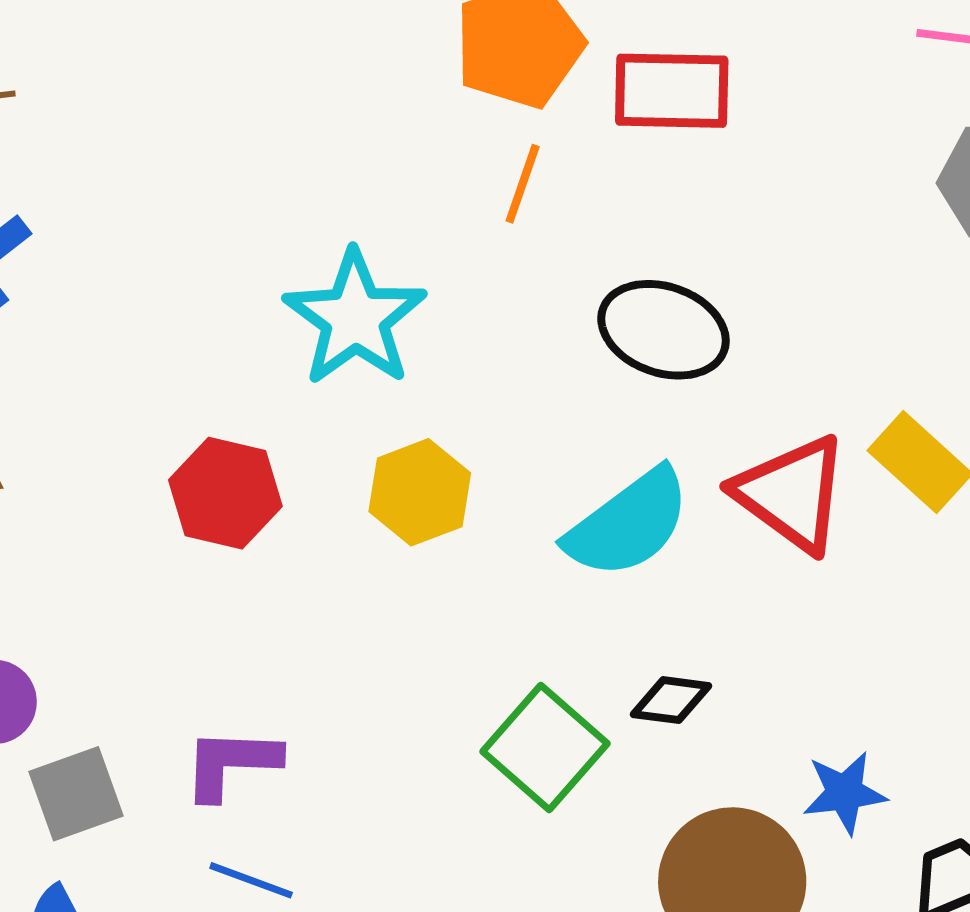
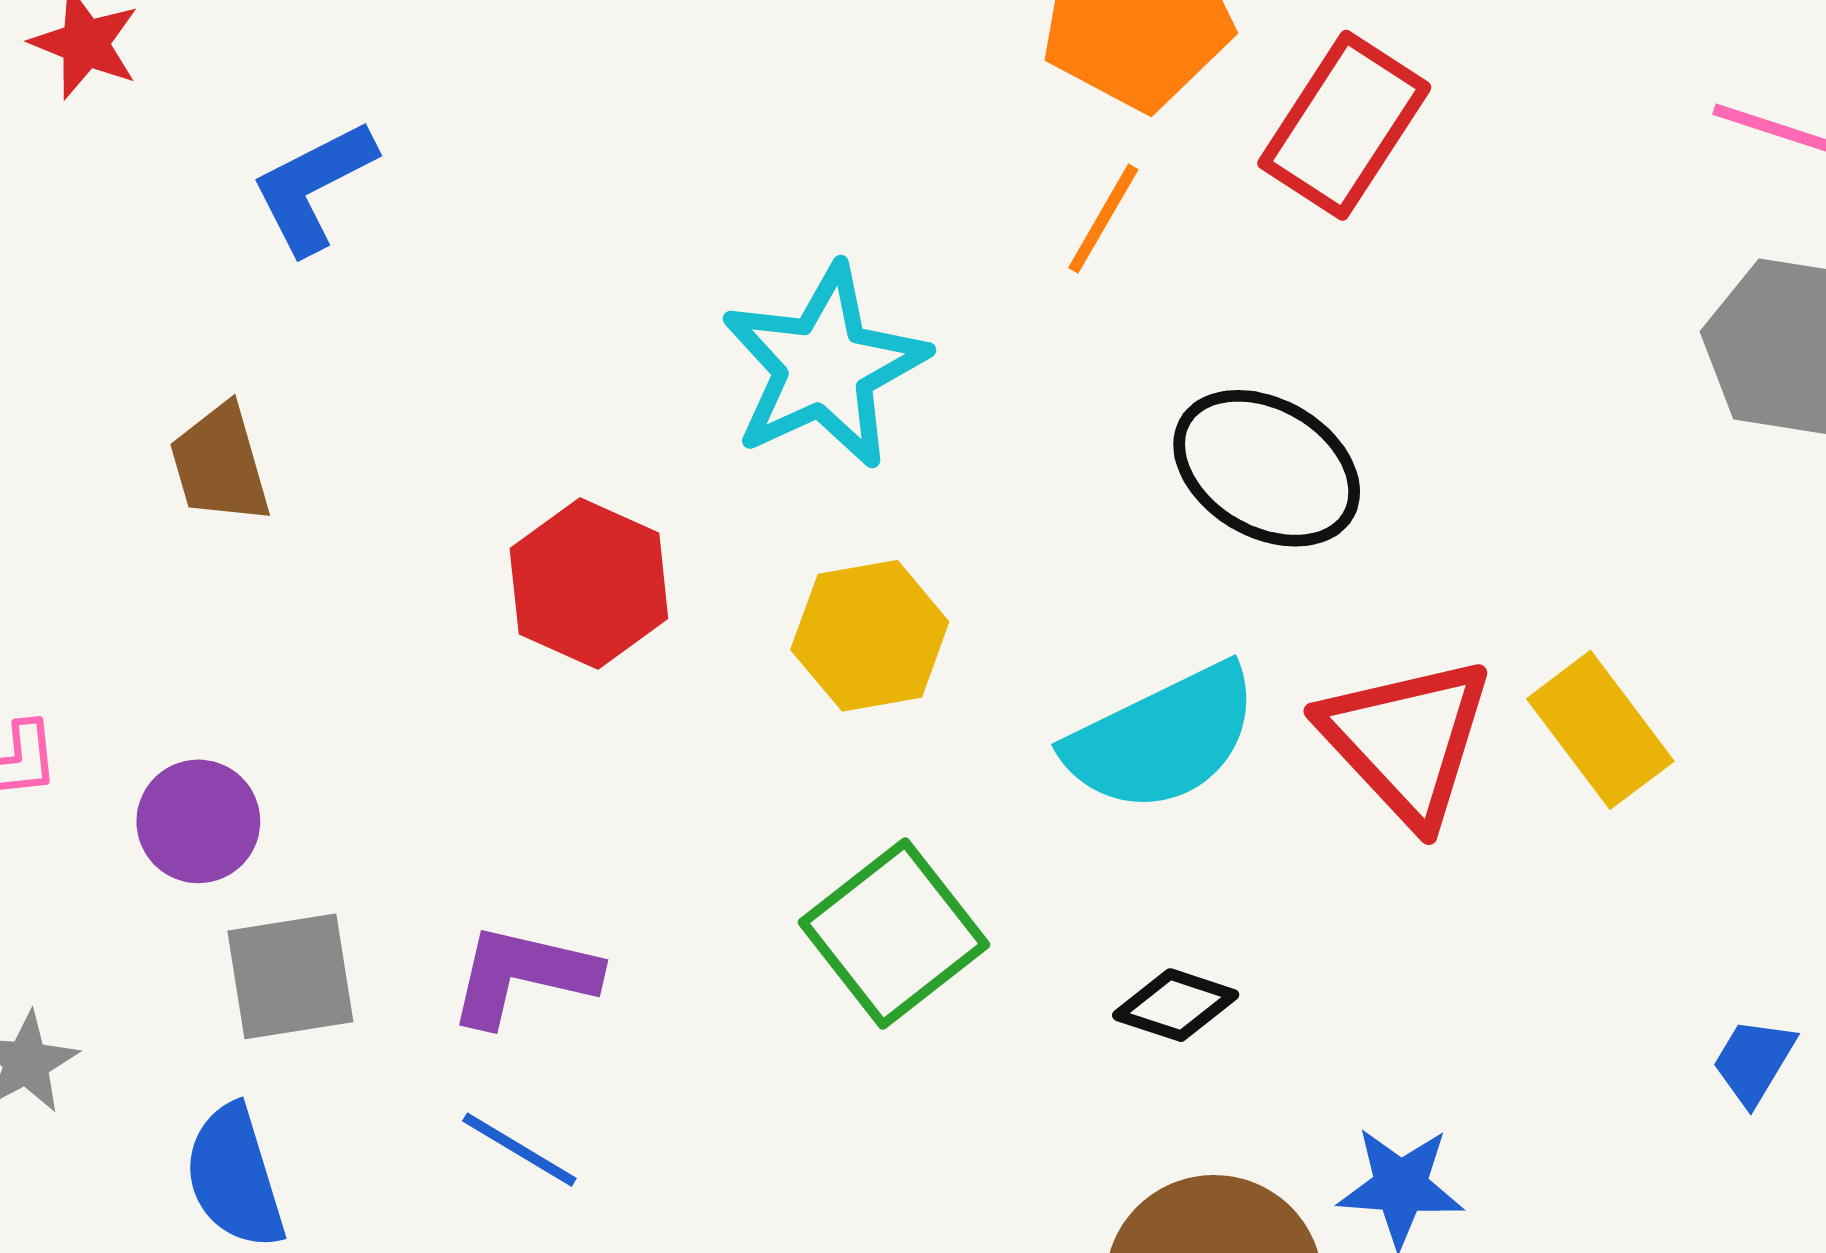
red rectangle: (672, 91) -> (1344, 125), turned -69
green square: (545, 748) -> (894, 933), moved

